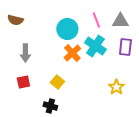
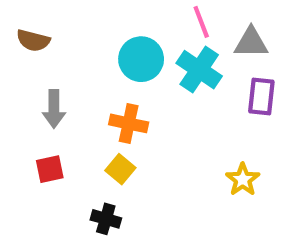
pink line: (96, 20) -> (201, 22), moved
cyan cross: (95, 46) -> (199, 70), moved
orange cross: (72, 53) -> (129, 123), moved, turned -36

